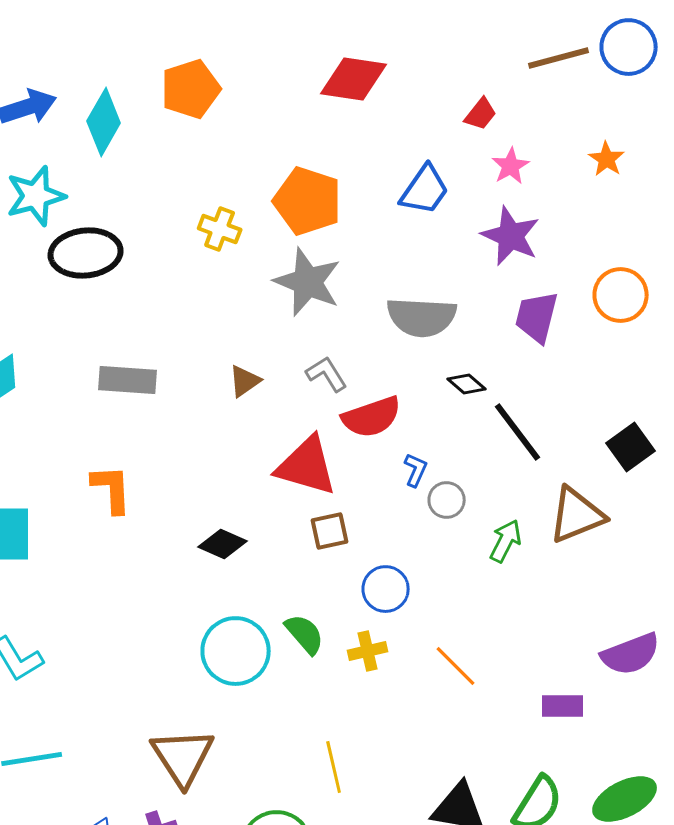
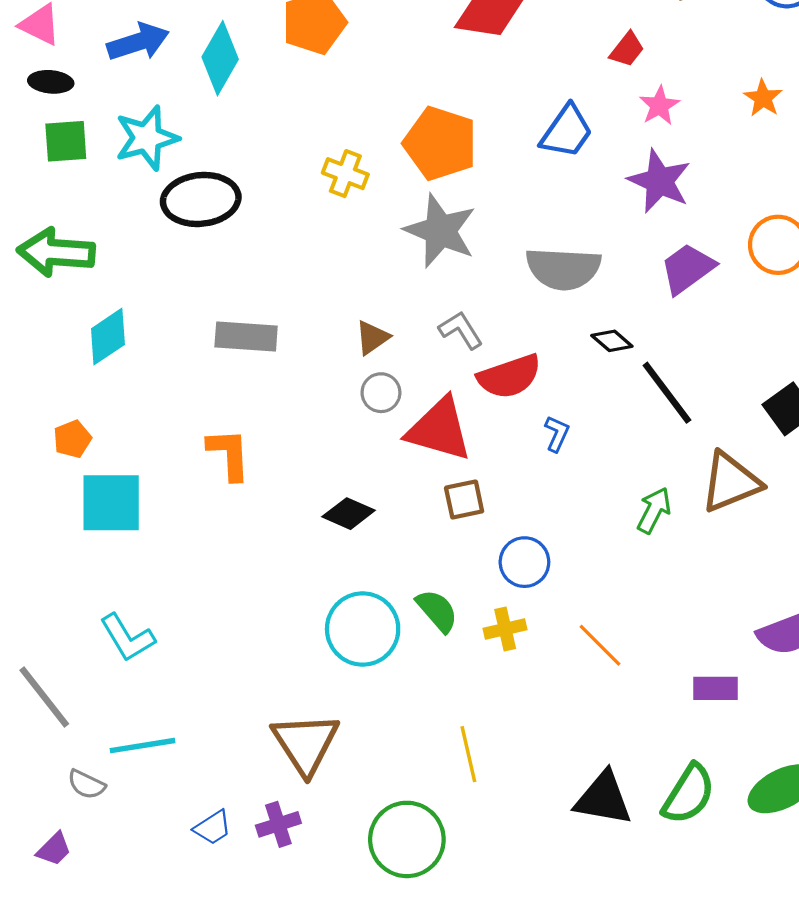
purple trapezoid: (537, 317) -> (687, 269), turned 40
gray circle: (447, 500) -> (381, 393), moved

